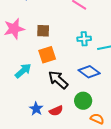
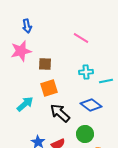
pink star: (14, 29) -> (21, 51), moved

